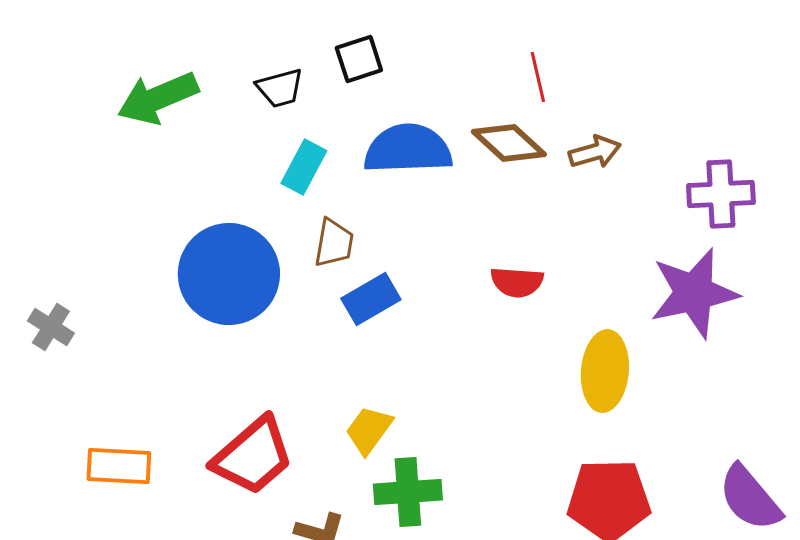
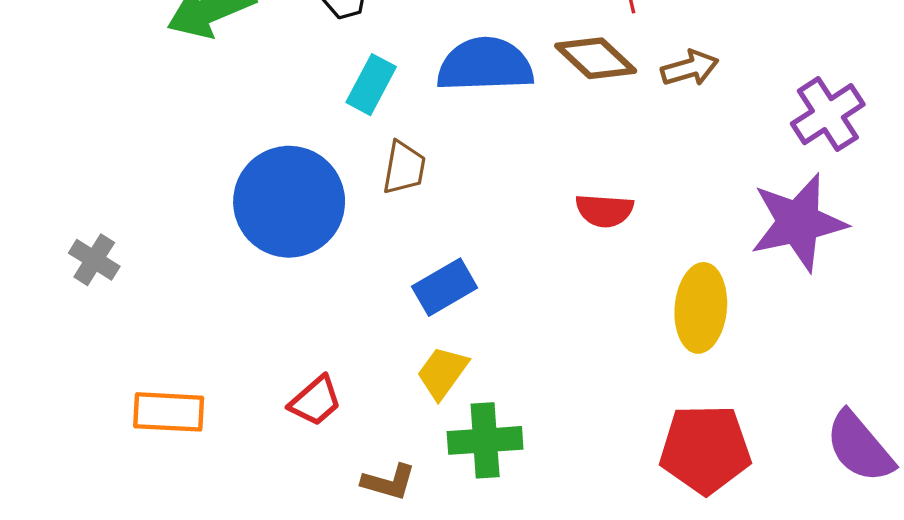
purple cross: (721, 194) -> (828, 114), turned -30
blue rectangle: (371, 299) -> (445, 287), moved
red trapezoid: (253, 456) -> (315, 401), size x0.6

